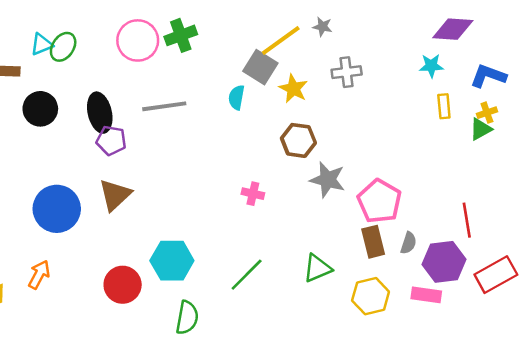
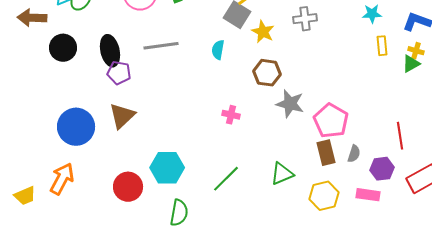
cyan semicircle: (236, 97) -> (218, 50), moved
yellow cross: (487, 113) -> (416, 51), turned 35
purple hexagon: (444, 262) -> (382, 169), size x0.7
orange arrow: (39, 275) -> (62, 179), size x1.4

